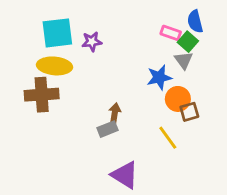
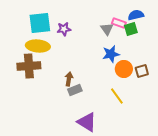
blue semicircle: (195, 21) -> (136, 15), turned 91
green square: (188, 42) -> (131, 29), turned 32
gray triangle: (184, 60) -> (107, 29), moved
brown square: (189, 112) -> (142, 71), moved
brown arrow: (115, 113) -> (69, 79), moved

